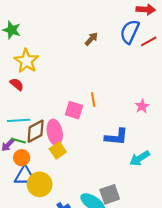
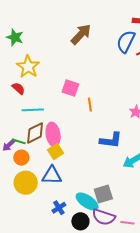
brown arrow: (91, 39) -> (81, 34), moved, size x1.6
pink square: (74, 110) -> (70, 88), moved
cyan line: (19, 120) -> (33, 110), moved
blue triangle: (25, 176) -> (52, 175), moved
yellow circle: (40, 184) -> (26, 183), moved

